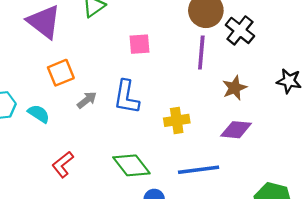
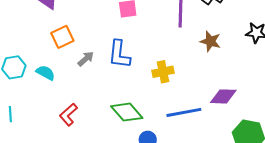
brown star: (235, 88) -> (210, 41), turned -30
purple diamond: (236, 130) -> (223, 96), moved

